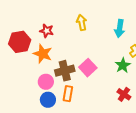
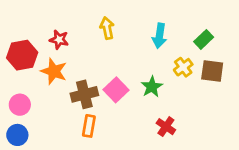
green star: (123, 65) -> (152, 87), moved
pink circle: (46, 82) -> (20, 105), moved
blue circle: (48, 100) -> (17, 135), moved

